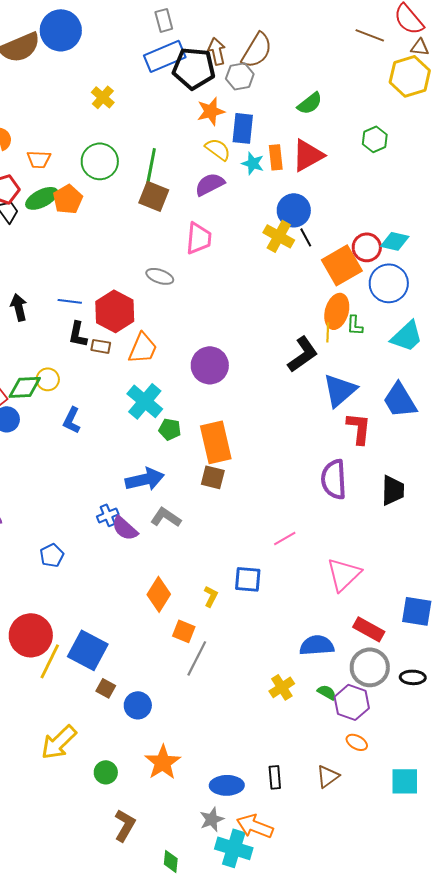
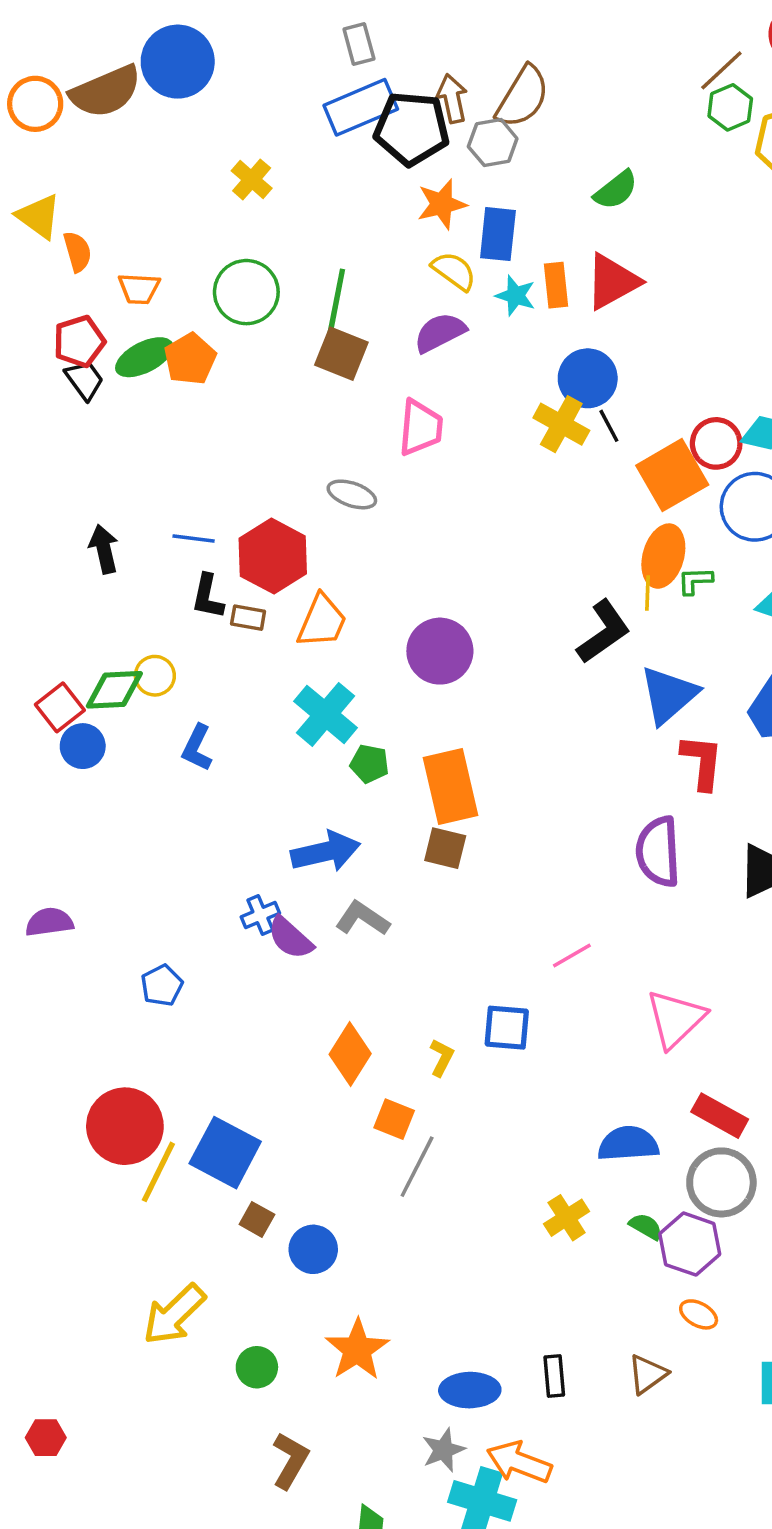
brown line: (370, 35) -> (721, 70), turned -64
green hexagon: (375, 139) -> (730, 107), moved
green L-shape: (355, 325) -> (695, 581), turned 85

